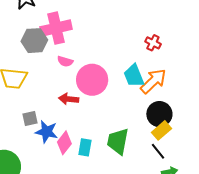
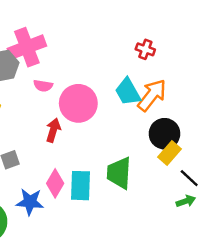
red arrow: (69, 99) -> (53, 130), turned 108
blue star: (47, 132) -> (30, 202), moved
cyan rectangle: (85, 147) -> (81, 186), size x1.4
black line: (158, 151) -> (189, 178), moved

